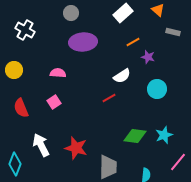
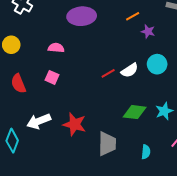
white semicircle: (122, 76) -> (130, 70), moved
pink square: (54, 102) -> (52, 77), turned -32
white arrow: (41, 145) -> (39, 121), turned -85

